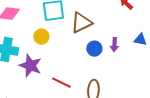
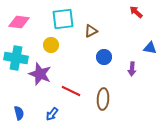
brown triangle: (81, 23) -> (91, 31), size x0.6
purple arrow: (114, 45) -> (132, 69), moved

